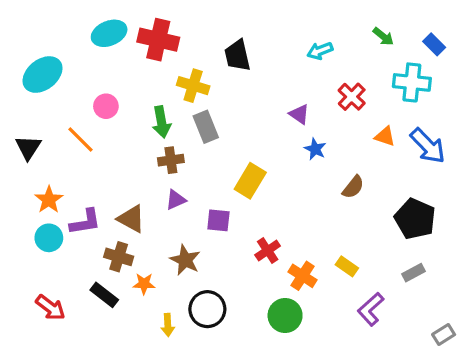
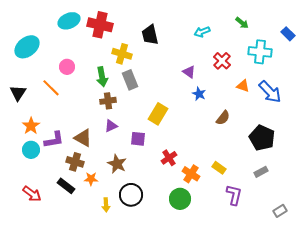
blue rectangle: (434, 44) -> (288, 34), moved
purple L-shape: (371, 309) -> (234, 195), turned 145

